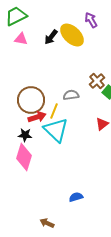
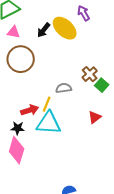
brown circle: (31, 100) -> (21, 59), moved
cyan triangle: (56, 130) -> (49, 123), turned -40

